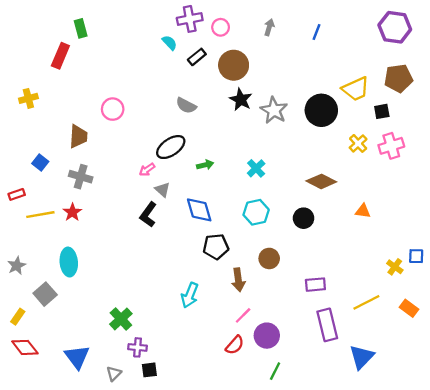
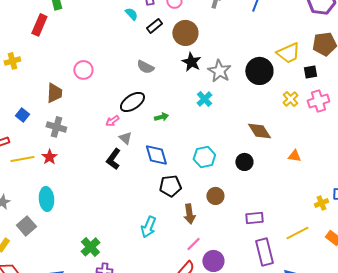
cyan cross: (256, 168) -> (204, 99), moved
brown diamond: (321, 181) -> (259, 131), turned 30
yellow cross: (395, 267) -> (321, 203), turned 32

